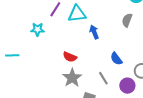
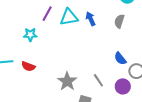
blue arrow: (94, 32) -> (91, 19), moved
red semicircle: (70, 57) -> (28, 66), moved
blue semicircle: (116, 59) -> (120, 59), moved

